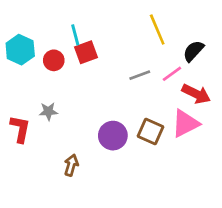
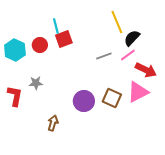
cyan hexagon: (20, 50) -> (15, 50), moved
black semicircle: (193, 51) -> (132, 38), moved

